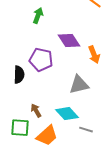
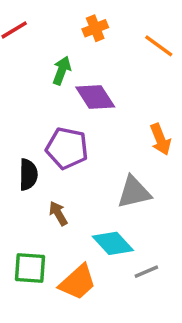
purple diamond: (69, 41) -> (95, 97), moved
brown arrow: (36, 111) -> (58, 213), moved
gray line: (86, 130) -> (146, 272), turned -40

